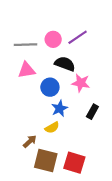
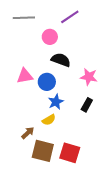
purple line: (78, 37) -> (70, 17), moved
gray line: (26, 45) -> (24, 18), moved
pink triangle: (27, 70) -> (25, 76), moved
pink star: (81, 83) -> (89, 77), moved

